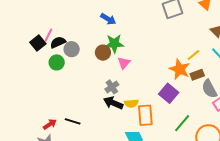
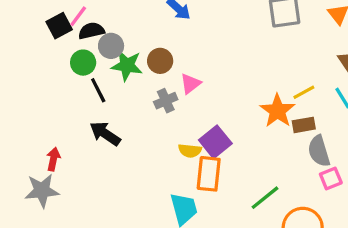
green star: (114, 44) -> (127, 66), moved
gray cross: (112, 87) -> (166, 101), moved
purple square: (169, 93) -> (215, 142), moved
black arrow: (113, 103) -> (105, 134), moved
black line: (73, 121) -> (98, 90), moved, turned 35
red arrow: (50, 124) -> (53, 159), turned -56

